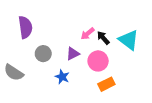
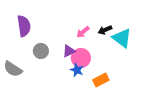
black arrow: (103, 38) -> (105, 30), moved, turned -72
pink circle: (98, 61) -> (81, 58), moved
blue star: (62, 77) -> (77, 70), moved

